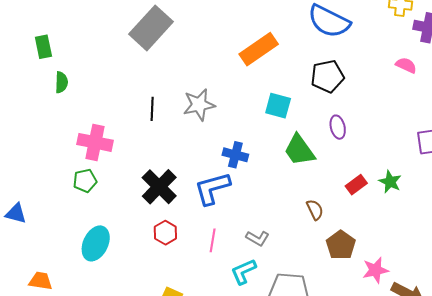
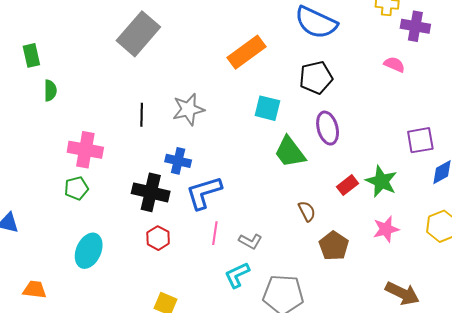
purple ellipse: (338, 127) -> (328, 128), size x1.4
blue cross: (235, 155) -> (178, 161), moved
green star: (390, 182) -> (381, 181), size x1.4
black cross: (159, 187) -> (151, 192), turned -30
pink line: (213, 240) -> (215, 233), moved
pink star: (375, 270) -> (386, 229), moved

